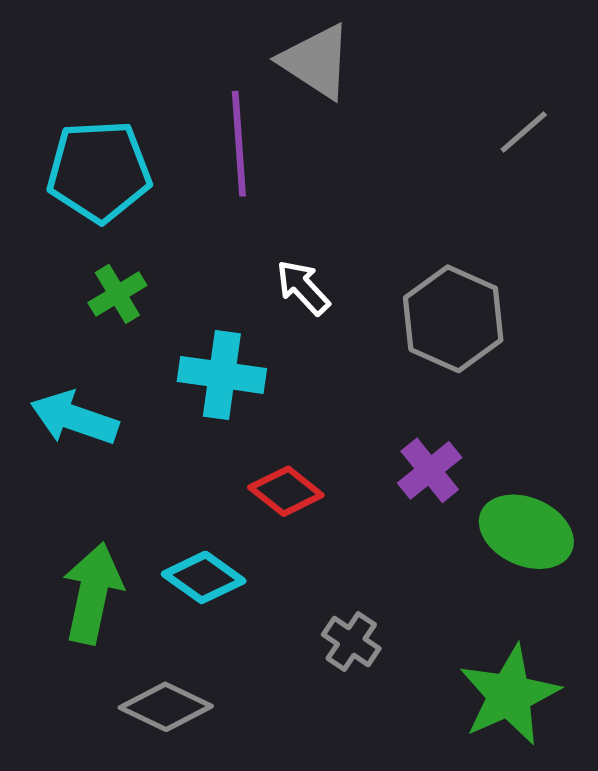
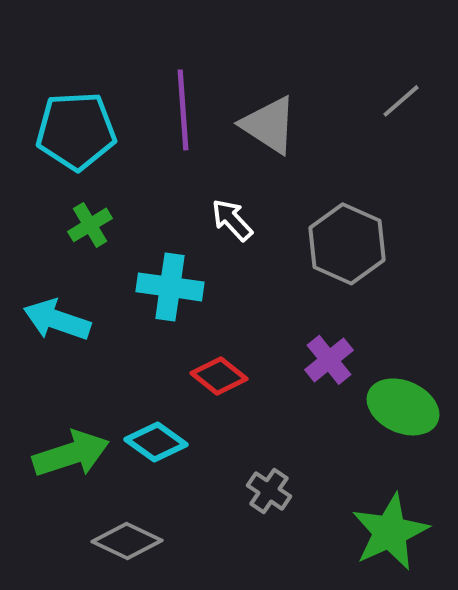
gray triangle: (316, 61) -> (269, 125), moved
green arrow: (93, 593) -> (71, 454), turned 60

